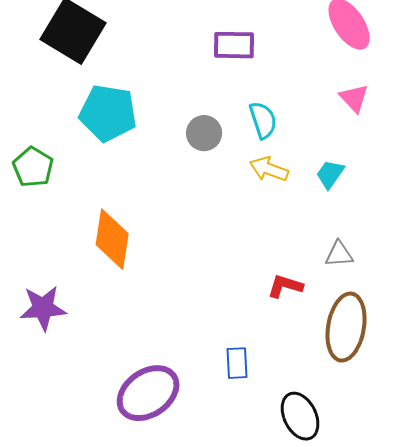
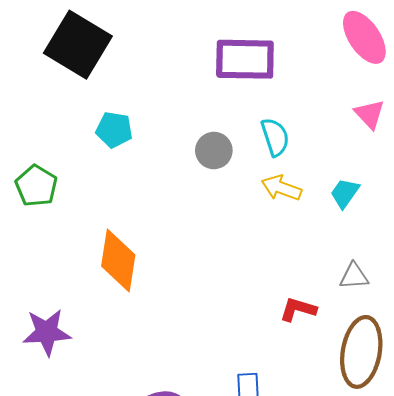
purple rectangle: (234, 45) -> (245, 59), size x1.4
cyan pentagon: (108, 113) -> (114, 130), size x0.6

